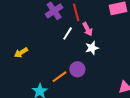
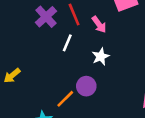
pink arrow: (87, 29) -> (99, 24), moved

